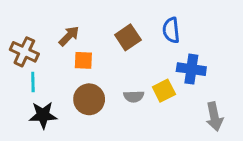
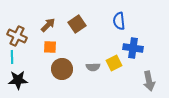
brown square: (128, 37) -> (77, 24), moved
orange square: (83, 60) -> (50, 47), moved
cyan line: (33, 82) -> (12, 57), moved
black star: (43, 115) -> (18, 80), moved

